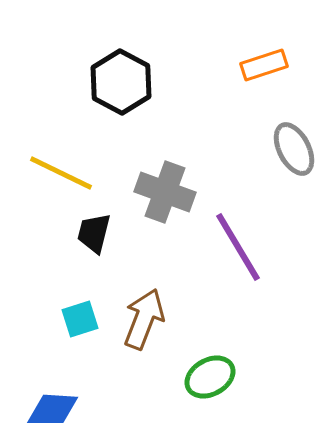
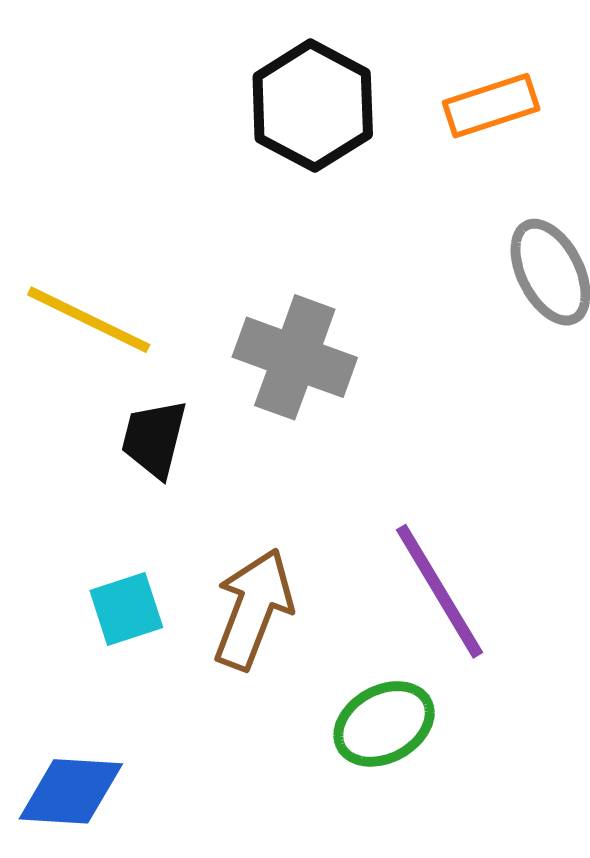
black hexagon: (121, 82) -> (313, 106), moved
purple line: (238, 247) -> (440, 591), moved

